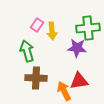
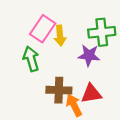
pink rectangle: (37, 25) -> (43, 29), size x1.6
brown cross: (36, 78) -> (59, 90), moved

